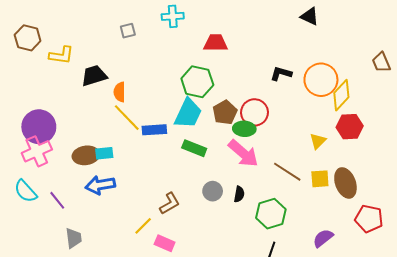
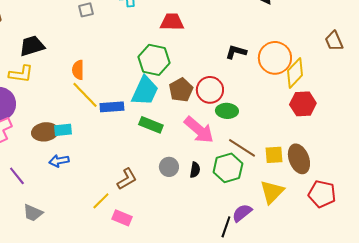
yellow L-shape: (61, 55) -> (21, 74), moved
black trapezoid: (94, 76) -> (32, 46), moved
green ellipse: (244, 129) -> (227, 111), moved
yellow triangle: (318, 141) -> (272, 192), moved, size x1.5
blue arrow: (100, 185) -> (59, 161), size x0.7
green hexagon: (271, 214) -> (228, 168), moved
gray trapezoid: (74, 238) -> (33, 213), turned 120
purple semicircle: (323, 238) -> (242, 213), moved

